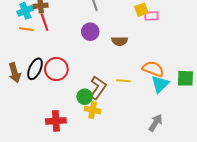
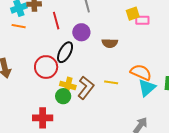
red line: (45, 22) -> (56, 21), moved
black ellipse: (35, 69) -> (65, 52), moved
green circle: (85, 97) -> (63, 96), moved
yellow cross: (93, 110) -> (68, 85), moved

